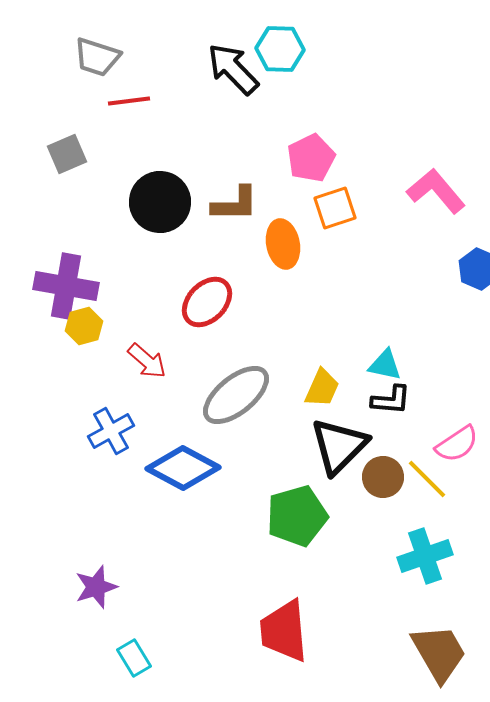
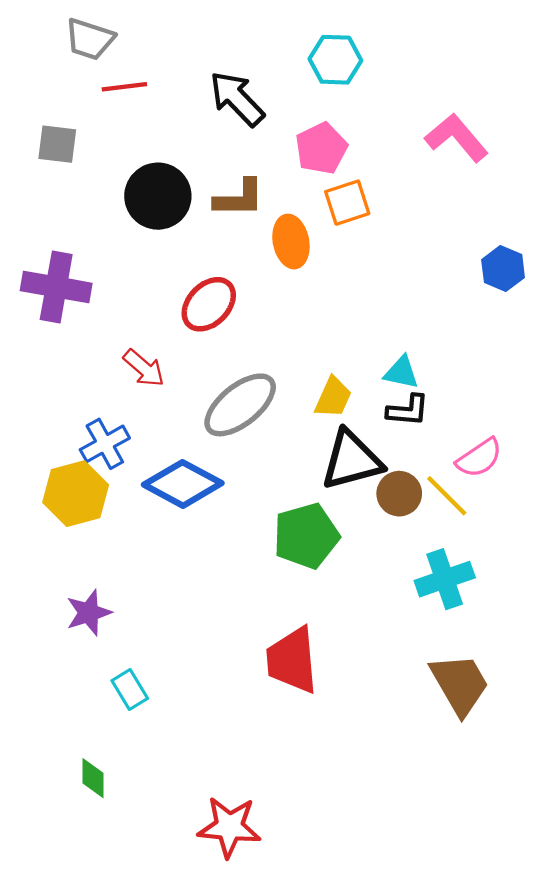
cyan hexagon: (280, 49) -> (335, 60), moved
black arrow: (233, 69) -> (237, 99), moved
gray square: (67, 154) -> (57, 144), turned 30
pink L-shape: (436, 191) -> (457, 138), moved
yellow hexagon: (84, 326) -> (76, 494), moved, size x1.6
black triangle: (339, 446) -> (352, 460), turned 30

